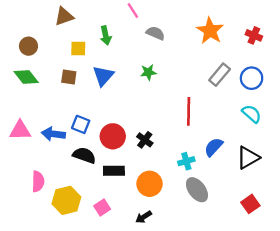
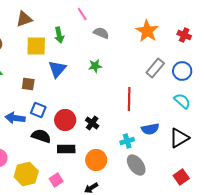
yellow square: (78, 49) -> (36, 46), size x1.5
brown square: (69, 77) -> (28, 84), moved
blue semicircle: (214, 147) -> (150, 129), turned -144

